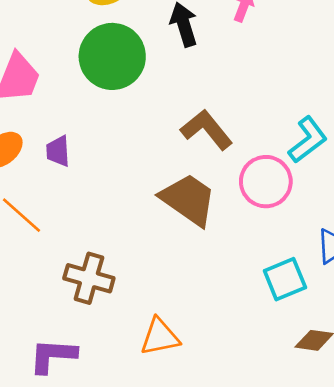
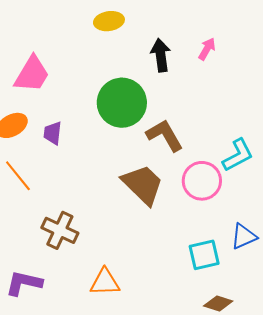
green circle: (112, 56) -> (122, 103), moved

